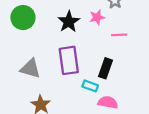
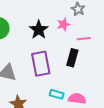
black rectangle: (106, 68) -> (72, 58), moved
cyan rectangle: (90, 86) -> (57, 94), moved

